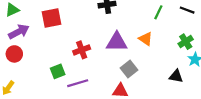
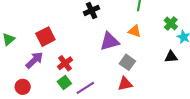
purple arrow: (19, 32) -> (34, 60), moved
red cross: (82, 50) -> (65, 63), moved
red circle: (14, 54) -> (23, 87), moved

